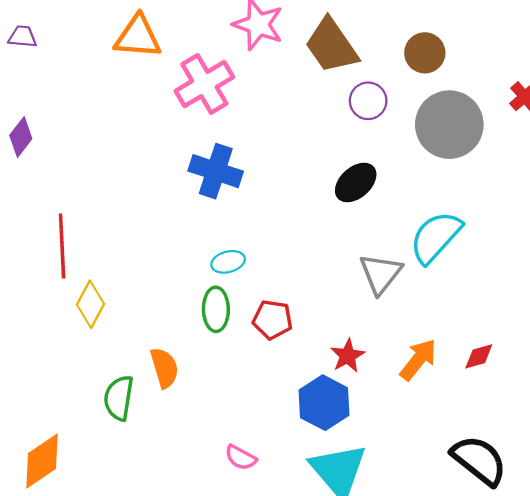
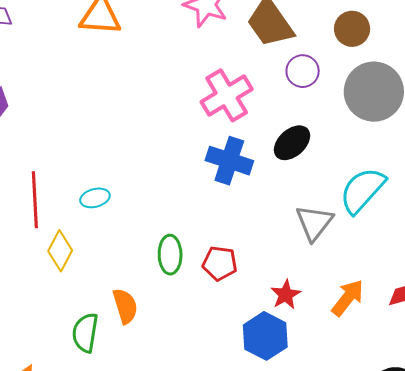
pink cross: (204, 84) -> (227, 95), moved
blue cross: (216, 171) -> (229, 161), moved
cyan ellipse: (228, 262) -> (95, 198), moved

